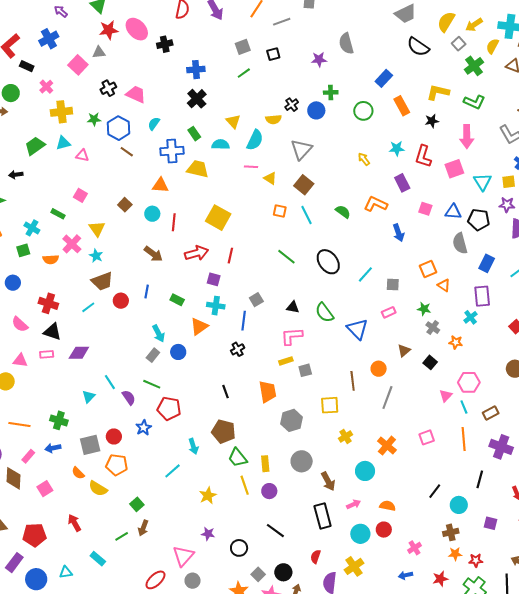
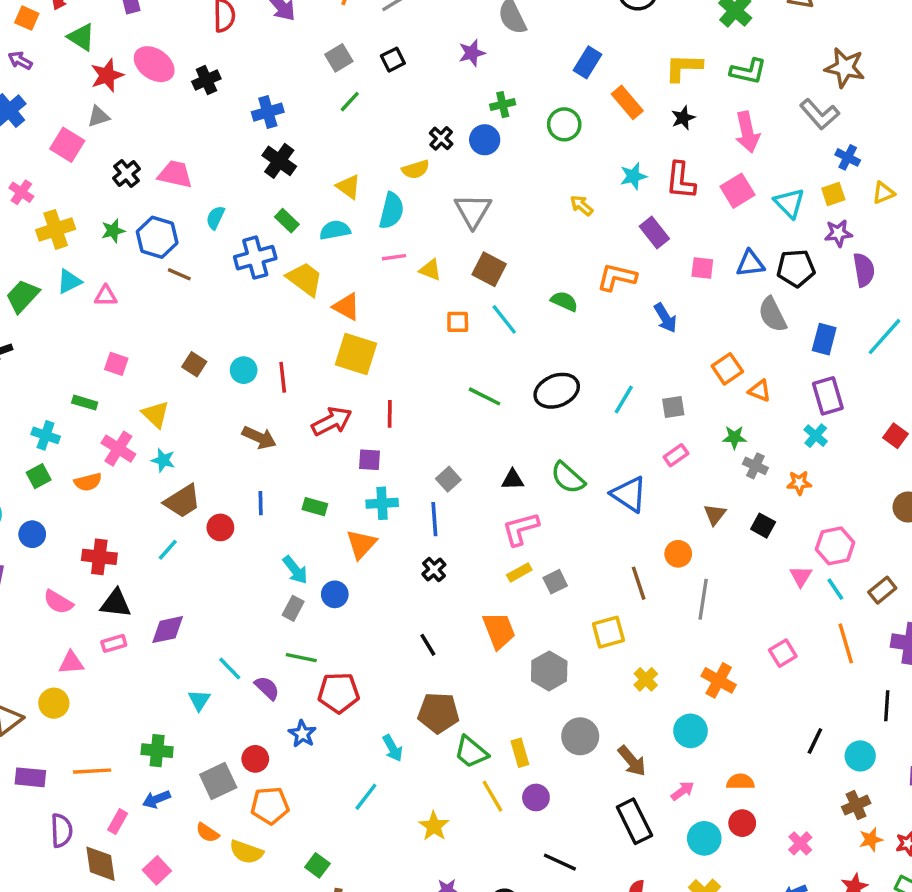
yellow trapezoid: (198, 169) -> (305, 279), turned 35
orange triangle: (160, 185) -> (346, 307), moved, turned 36
black ellipse: (328, 262) -> (557, 391), turned -65

